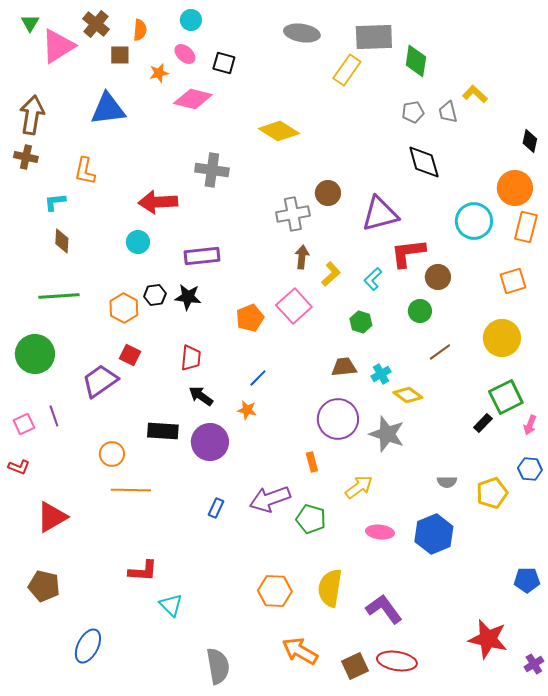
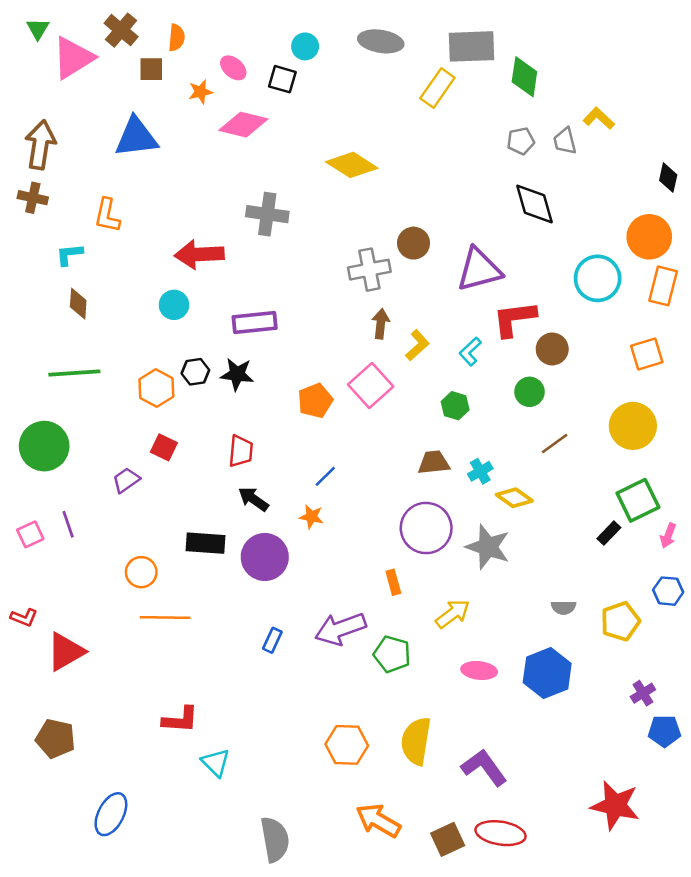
cyan circle: (191, 20) -> (305, 46), moved
purple trapezoid: (100, 381) -> (126, 480), size x0.6
red L-shape: (19, 467) -> (24, 618), moved
purple cross: (534, 664) -> (643, 693), moved

